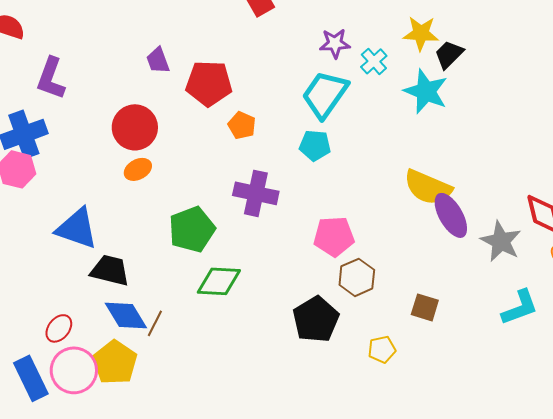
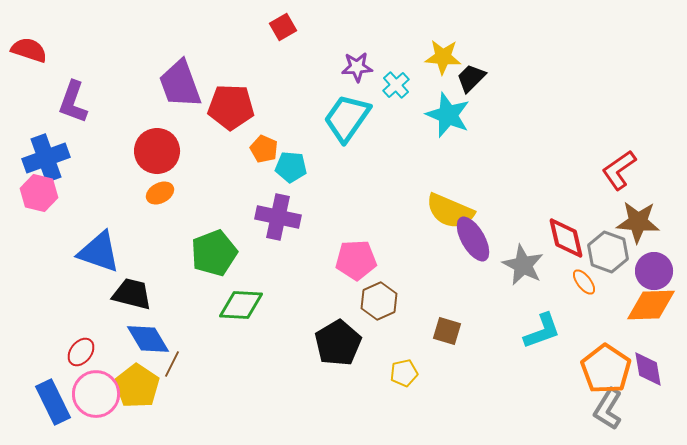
purple trapezoid: (158, 60) -> (180, 84), size x1.8
cyan pentagon: (315, 145) -> (291, 167), moved
brown line: (155, 323) -> (172, 364), moved

